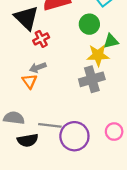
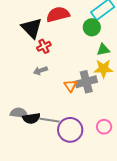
green circle: (89, 24) -> (92, 27), moved
yellow star: (98, 55) -> (103, 69), moved
orange triangle: (30, 81) -> (70, 86), moved
black semicircle: (28, 140) -> (31, 118), moved

